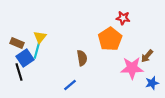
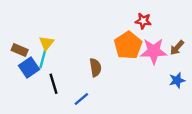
brown arrow: (147, 56) -> (177, 48), moved
pink star: (132, 68) -> (154, 51), moved
black line: (19, 72) -> (53, 84), moved
blue star: (152, 83) -> (177, 80), moved

